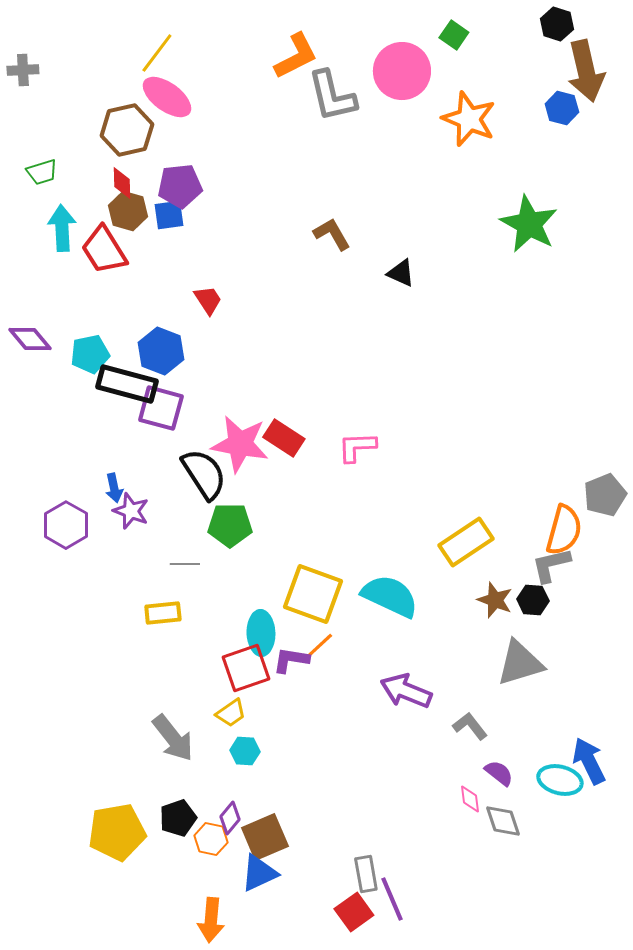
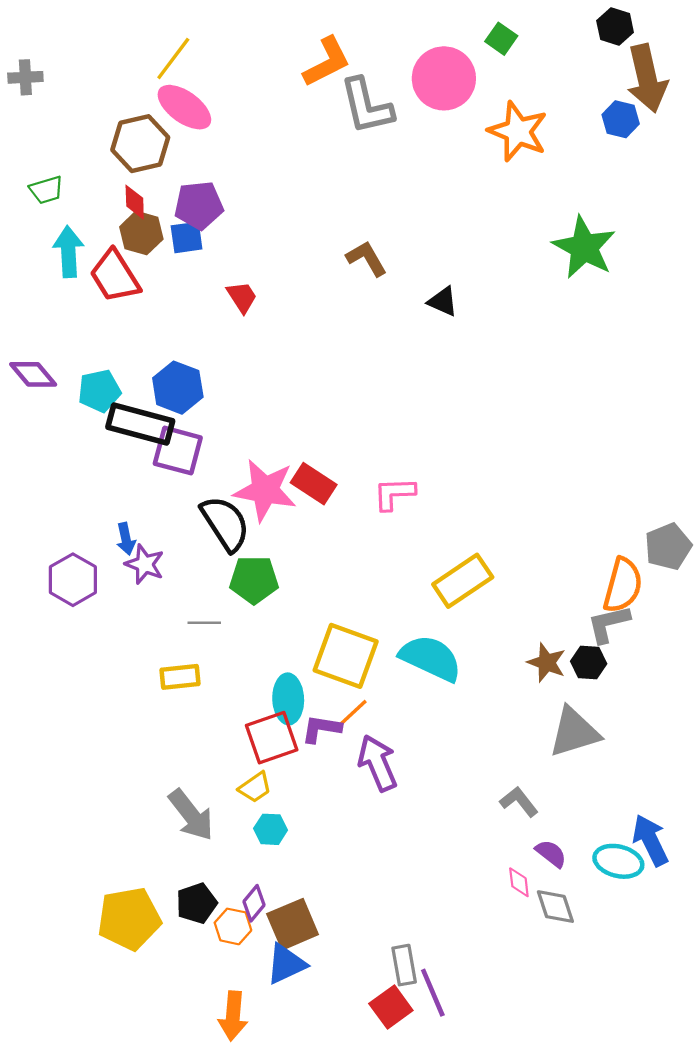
red trapezoid: (208, 300) -> (242, 297), moved
yellow rectangle: (466, 542) -> (463, 581), moved
purple arrow: (406, 691) -> (378, 763), moved, turned 45

